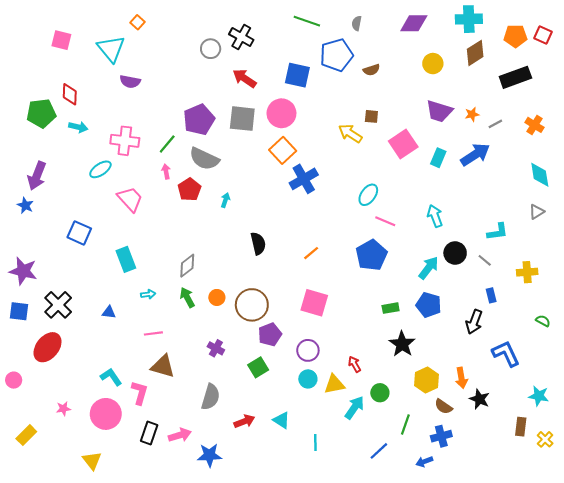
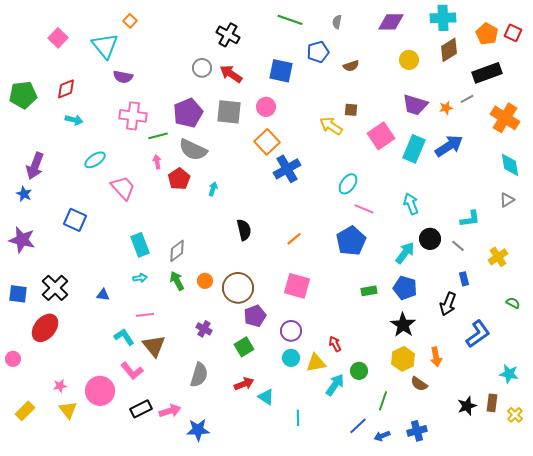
orange pentagon: (515, 36) -> (487, 34), turned 30
pink square: (61, 40) -> (58, 38), turned 30
gray circle: (211, 49) -> (202, 68), moved
blue pentagon: (337, 55) -> (318, 52), size x0.7
red diamond: (70, 94) -> (66, 89), turned 65
green pentagon: (41, 113) -> (23, 95), moved
pink circle: (281, 113) -> (266, 107), size x0.7
gray line: (495, 124) -> (467, 99), moved
orange cross: (534, 125) -> (505, 118), size x1.6
pink cross: (125, 141) -> (133, 116), moved
green line: (167, 144) -> (158, 136), turned 36
cyan rectangle: (438, 158) -> (414, 149), size x1.5
cyan rectangle: (126, 259) -> (140, 245), moved
purple star: (23, 271) -> (22, 240), moved
yellow cross: (527, 272) -> (498, 257), turned -30
black star: (402, 344) -> (403, 325), moved
blue L-shape: (506, 354) -> (478, 334), turned 80
brown triangle: (163, 366) -> (154, 346), turned 35
cyan L-shape: (111, 377) -> (124, 337), moved
pink L-shape: (140, 393) -> (132, 371), turned 125
black star: (479, 399) -> (467, 406), moved, turned 30
red arrow: (244, 421) -> (244, 384), moved
black rectangle: (149, 433) -> (141, 409), turned 45
blue cross: (441, 436) -> (417, 431), moved
yellow triangle: (92, 460) -> (68, 410), moved
blue arrow: (424, 462) -> (382, 436), moved

